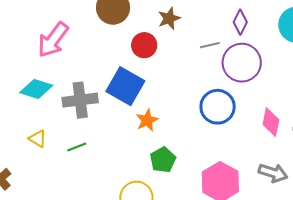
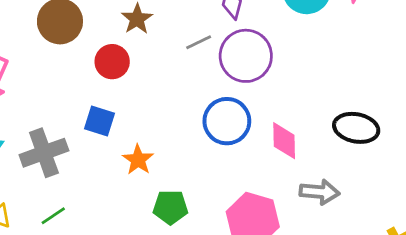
blue square: (125, 86) -> (100, 121), size x0.6
pink diamond: (271, 122) -> (284, 141), moved
green pentagon: (163, 160) -> (170, 207), turned -30

